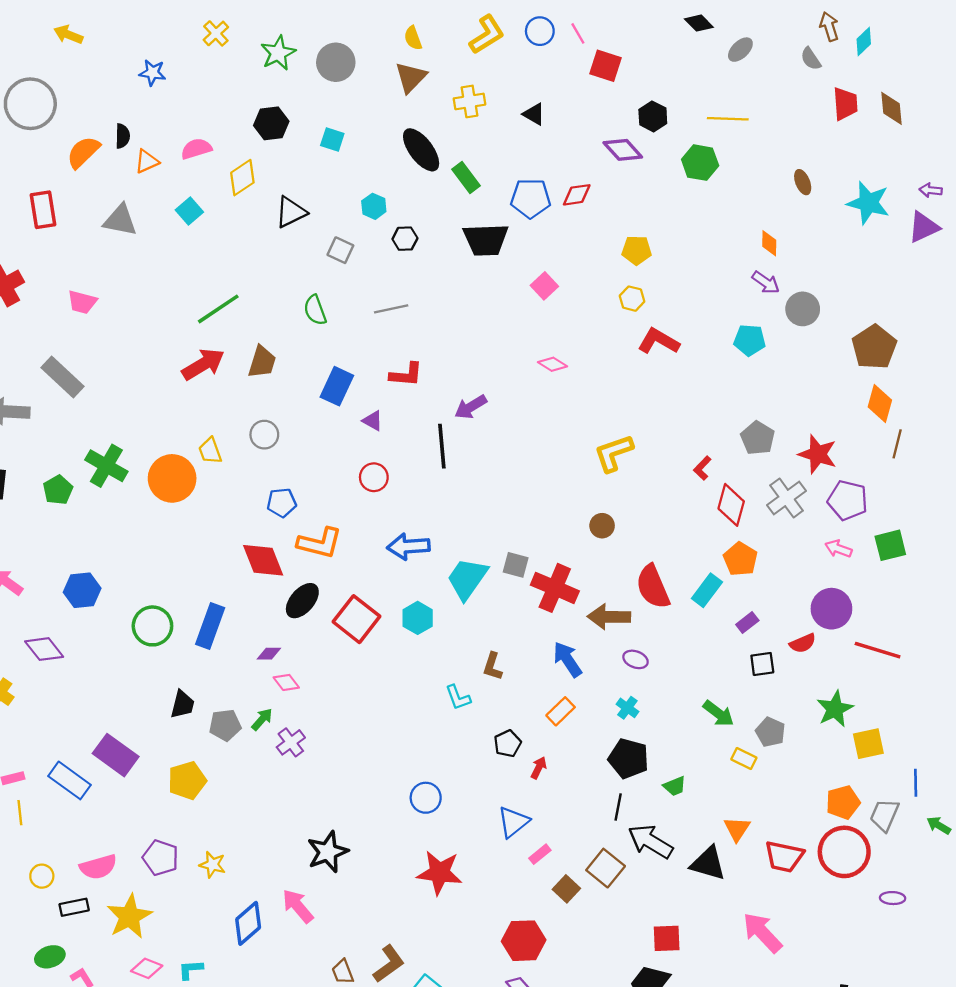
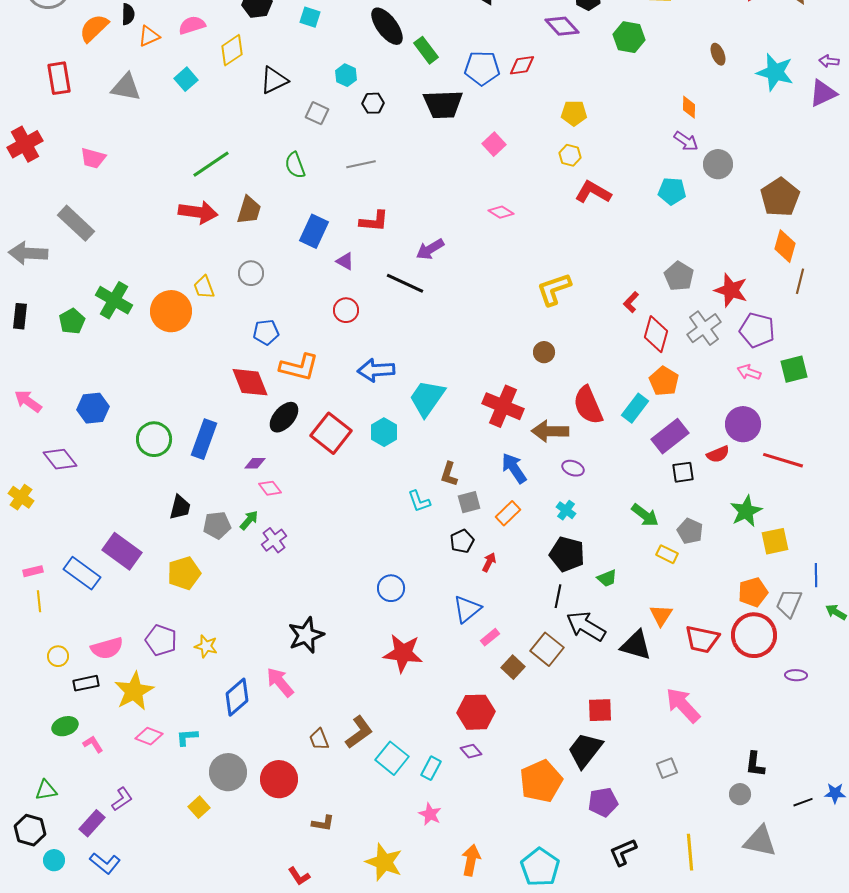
red arrow: (203, 364) -> (198, 212), turned 39
black line: (442, 446) -> (405, 283), turned -60
gray square: (516, 565) -> (469, 502), moved, turned -30
purple rectangle: (747, 623) -> (670, 436), size x1.8

